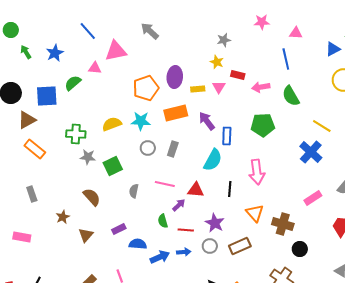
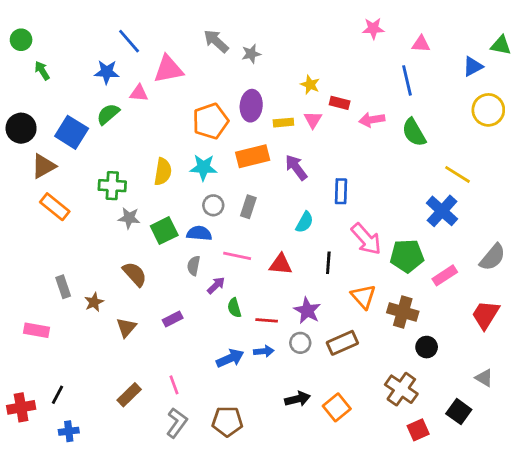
gray star: (224, 40) -> (251, 54), moved
blue star: (55, 53) -> (107, 72), moved, turned 30
blue square: (47, 96) -> (72, 132), turned 35
yellow semicircle: (112, 124) -> (163, 172), turned 120
green pentagon: (263, 125) -> (407, 256), moved
blue rectangle: (227, 136) -> (341, 191), moved
cyan semicircle: (213, 160) -> (304, 222), size x0.7
pink arrow: (257, 172) -> (366, 239), turned -35
gray rectangle: (32, 194) -> (63, 287), moved
purple arrow: (179, 205) -> (216, 285), moved
blue semicircle: (138, 244) -> (199, 233), moved

